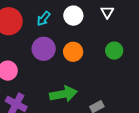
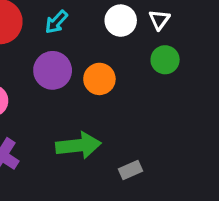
white circle: (73, 16) -> (121, 21), moved
green circle: (114, 51) -> (165, 60), moved

